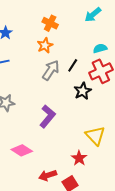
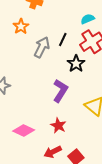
orange star: (45, 45) -> (21, 26), moved
purple L-shape: (48, 116) -> (60, 91), moved
red star: (79, 158) -> (58, 126), moved

